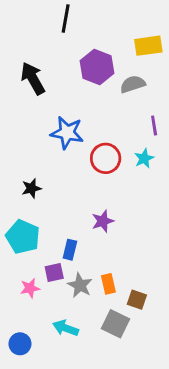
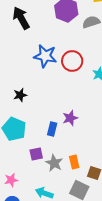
red circle: (106, 158) -> (72, 61), moved
blue rectangle: (70, 250) -> (52, 129), moved
pink star: (30, 288) -> (11, 180), moved

